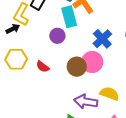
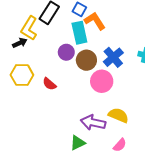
brown circle: (77, 67) -> (86, 60), moved

